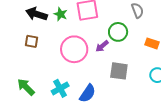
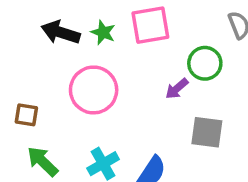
brown square: (31, 41) -> (26, 115), moved
pink circle: (74, 49) -> (94, 90), moved

